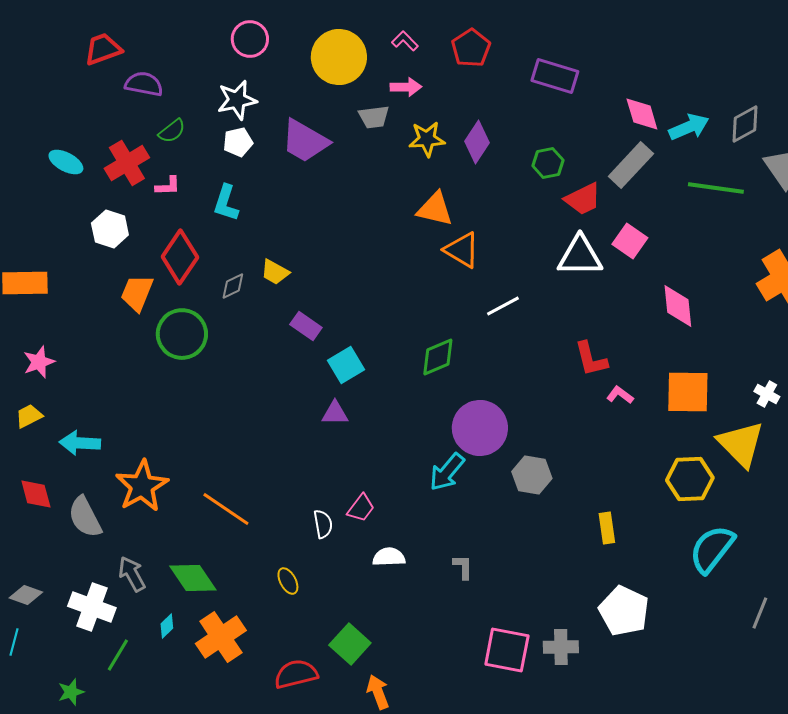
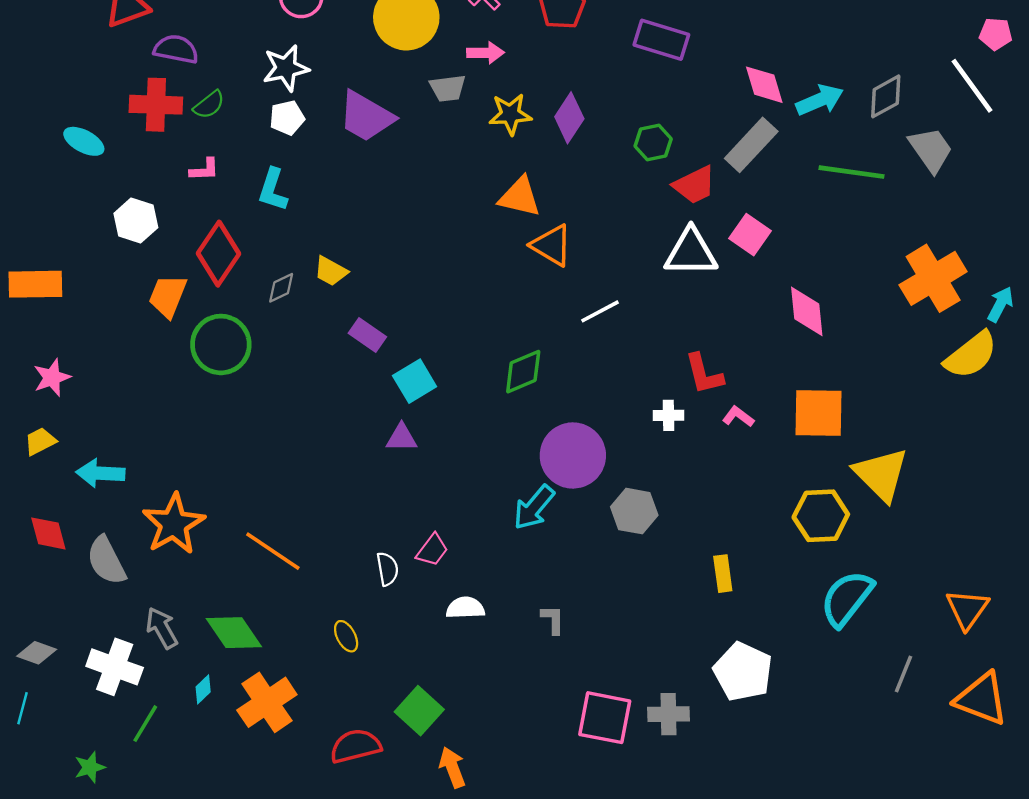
red cross: (127, 163) -> (156, 105), moved, turned 33
white cross: (767, 394) -> (669, 415), moved, turned -30

